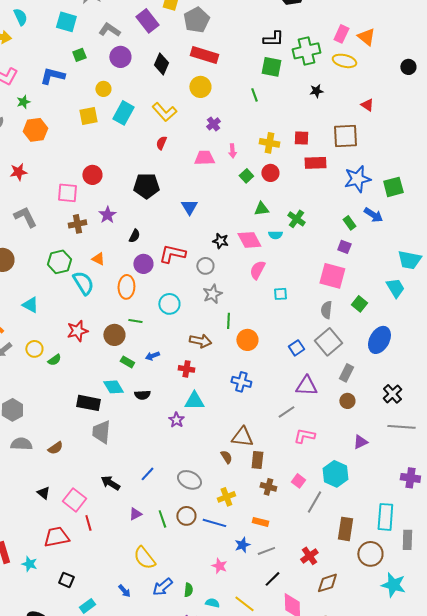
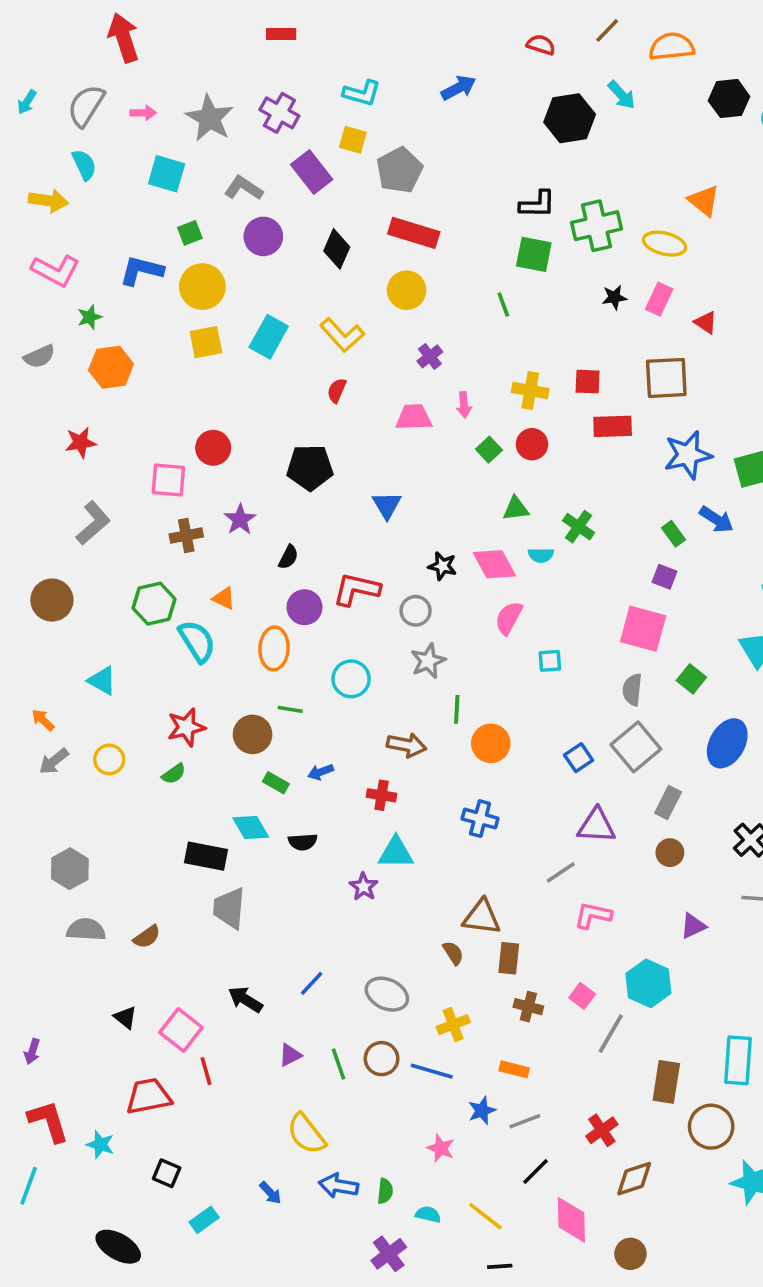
pink rectangle: (341, 34) -> (659, 299), moved
yellow circle: (103, 89) -> (202, 287), moved, size x1.6
gray L-shape: (25, 217) -> (93, 523), turned 75
green semicircle: (54, 360) -> (174, 774), moved
blue arrow: (162, 587) -> (339, 1186), turned 50

